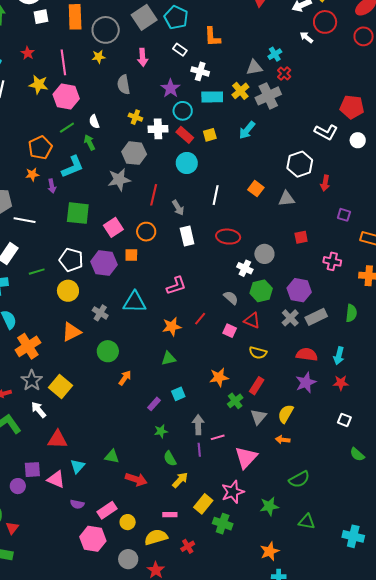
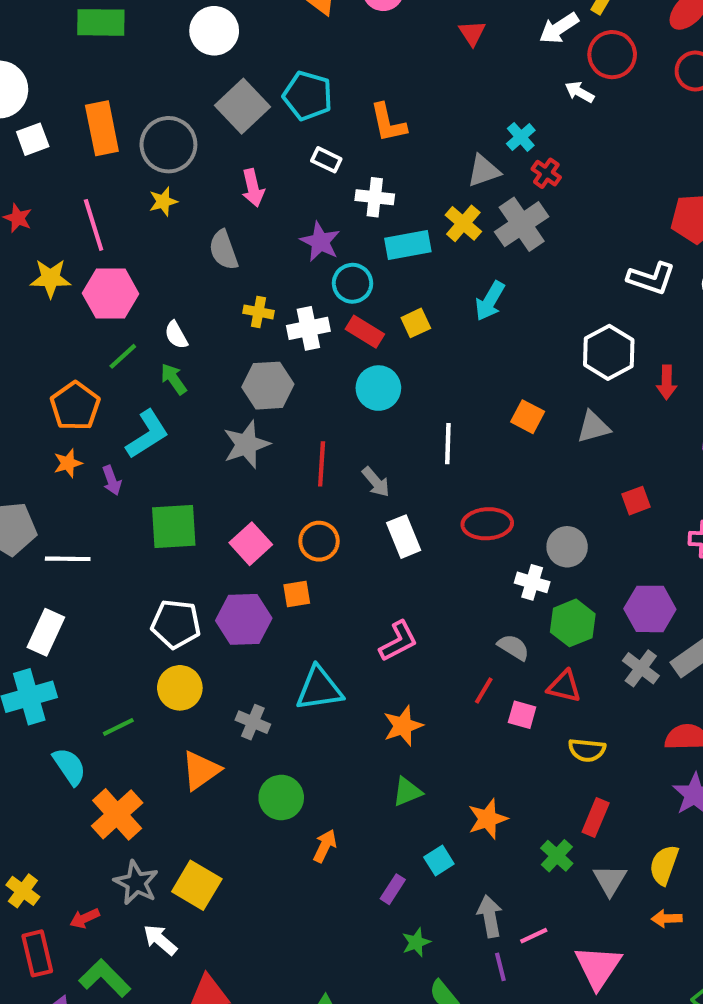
green line: (37, 272) -> (118, 727), moved
red line: (200, 319) -> (484, 691), moved
orange star: (219, 377) -> (488, 819), moved

